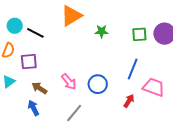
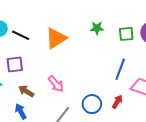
orange triangle: (71, 16) -> (56, 38), moved
green star: (102, 31) -> (97, 28), moved
blue circle: (98, 84) -> (92, 104), moved

